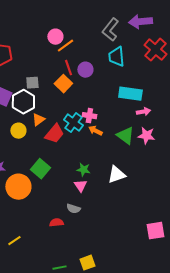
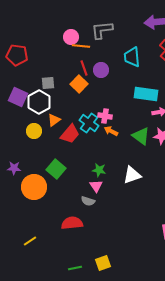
gray L-shape: (110, 30) -> (102, 30), moved, turned 45
orange line: (65, 46) -> (81, 46), turned 42
gray semicircle: (73, 209) -> (88, 201), moved
red semicircle: (56, 223) -> (72, 223), size x1.5

